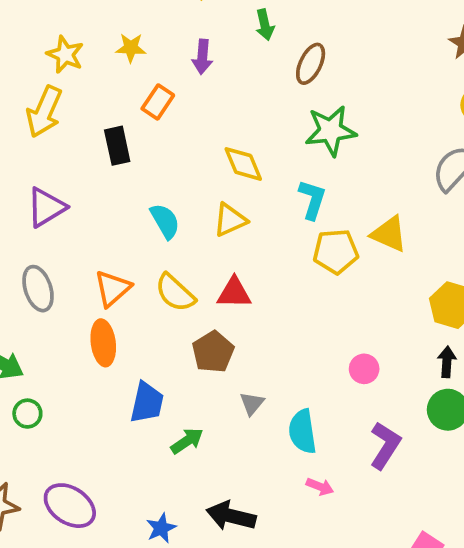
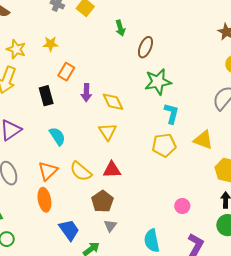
purple arrow: (202, 57) -> (86, 93), moved
cyan L-shape: (312, 199) -> (171, 113), moved
yellow triangle: (230, 220) -> (108, 132), turned -36
cyan semicircle: (165, 221) -> (57, 136), moved
yellow triangle: (389, 234) -> (203, 140), moved
blue trapezoid: (147, 403) -> (69, 230), turned -45
gray triangle: (252, 403) -> (110, 226), moved

